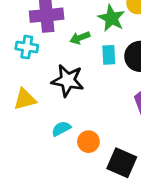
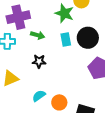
green arrow: (80, 38) -> (38, 35), moved, turned -136
black star: (68, 81) -> (39, 61), size x0.6

